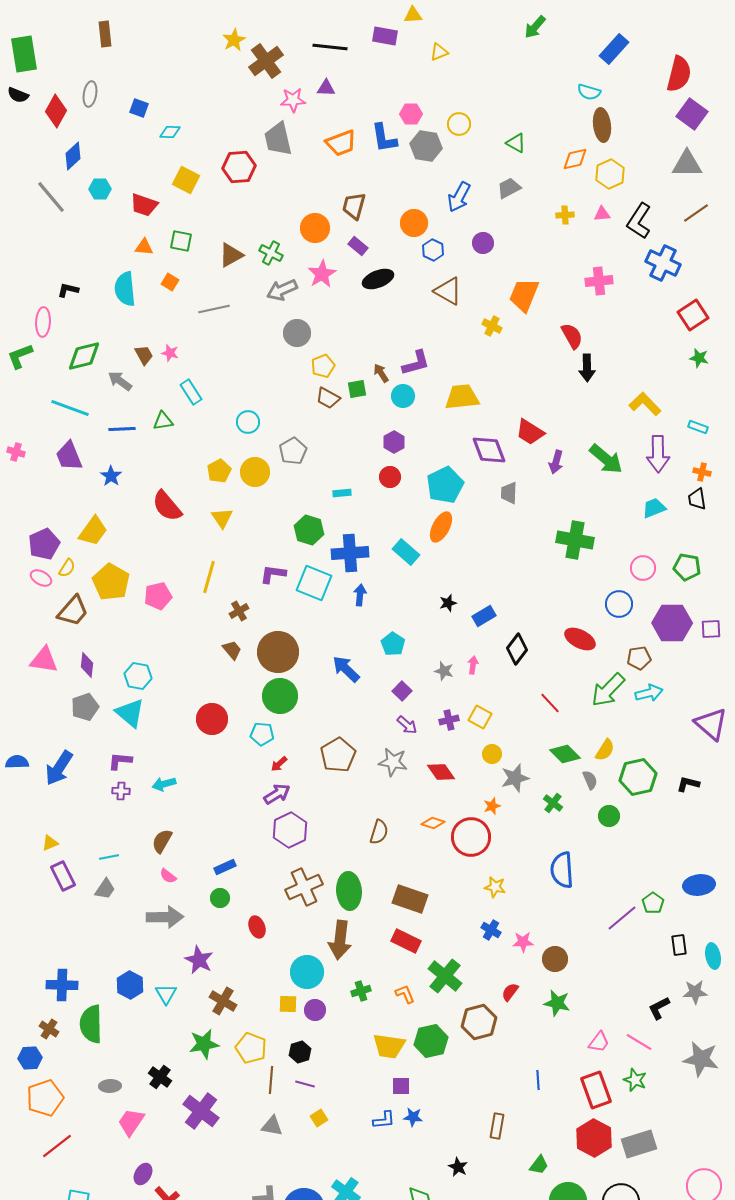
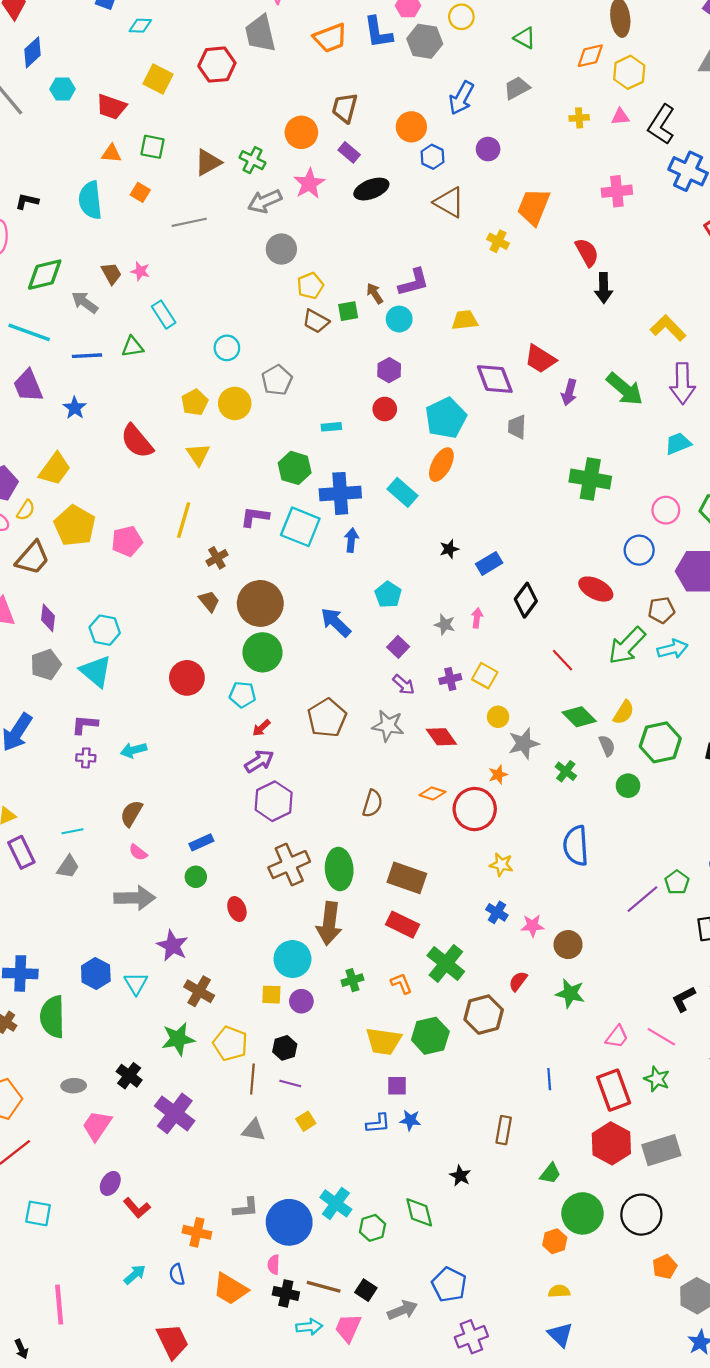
yellow trapezoid: (462, 397) -> (465, 320), size x0.7

